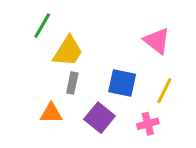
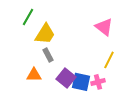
gray rectangle: (72, 83) -> (48, 55), turned -40
blue square: (122, 83) -> (81, 82), moved

